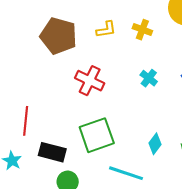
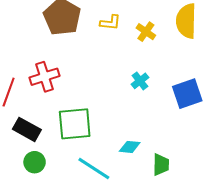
red cross: (90, 81) -> (44, 77), moved, turned 32
cyan diamond: (155, 144) -> (130, 147), turned 45

